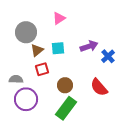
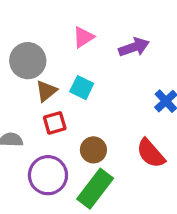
purple arrow: (89, 46) -> (134, 47), moved
cyan square: (58, 48) -> (82, 88), turned 32
purple circle: (26, 99) -> (48, 175), moved

